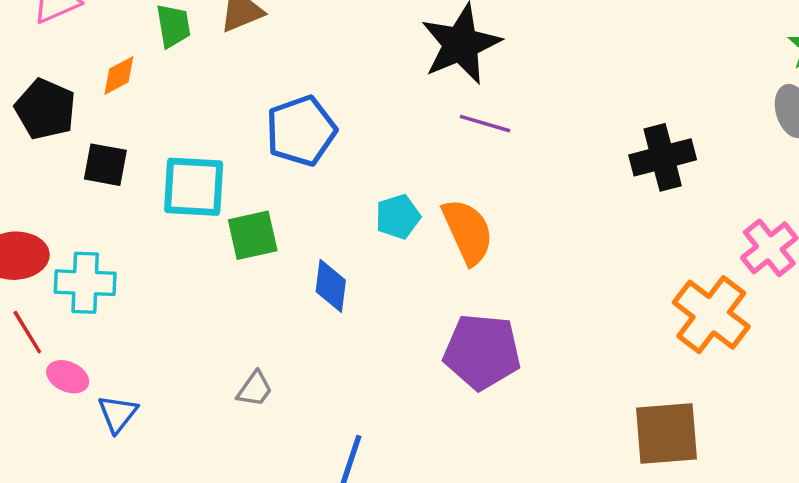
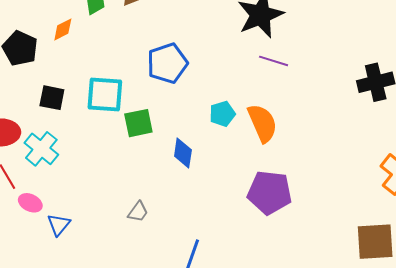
black square: (105, 165) -> (52, 98), moved
cyan cross: (85, 283) -> (41, 149), turned 36

